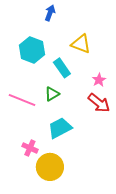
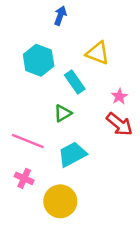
pink line: (22, 100) -> (28, 141), moved
pink cross: (30, 148) -> (24, 178), moved

